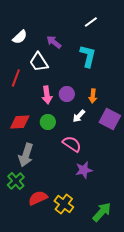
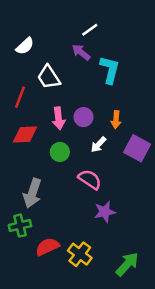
white line: (91, 22) -> (90, 30), moved
purple arrow: (54, 42) -> (81, 52), moved
red diamond: (20, 122) -> (25, 135), moved
green cross: (16, 181) -> (20, 226), turned 30

